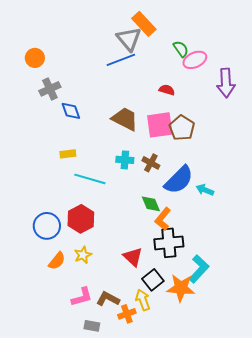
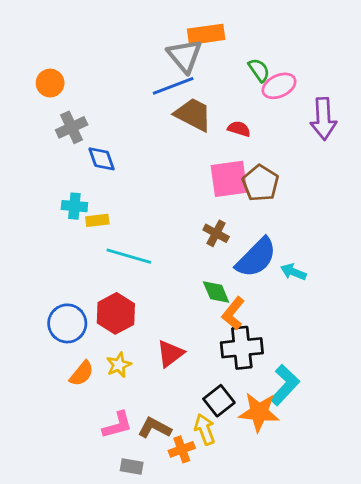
orange rectangle: (144, 24) -> (206, 34), turned -55
brown trapezoid: (125, 119) -> (193, 114), moved
cyan cross: (125, 160) -> (74, 206), moved
red triangle: (133, 257) -> (170, 353), moved, turned 40

